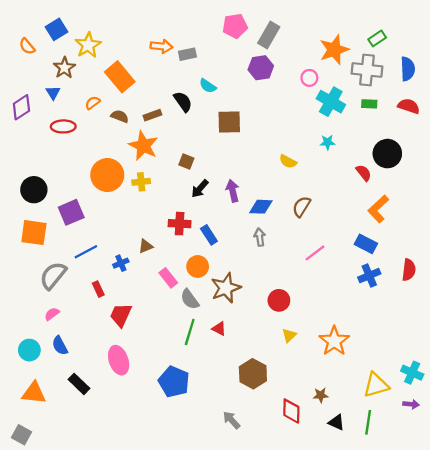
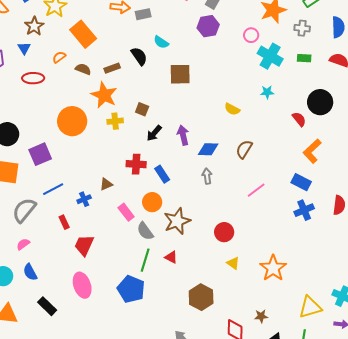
gray cross: (367, 70) -> (302, 28), size x0.6
yellow cross: (141, 182) -> (115, 121), moved
yellow triangle: (289, 335) -> (233, 263), turned -40
blue pentagon: (174, 382) -> (131, 289), moved

